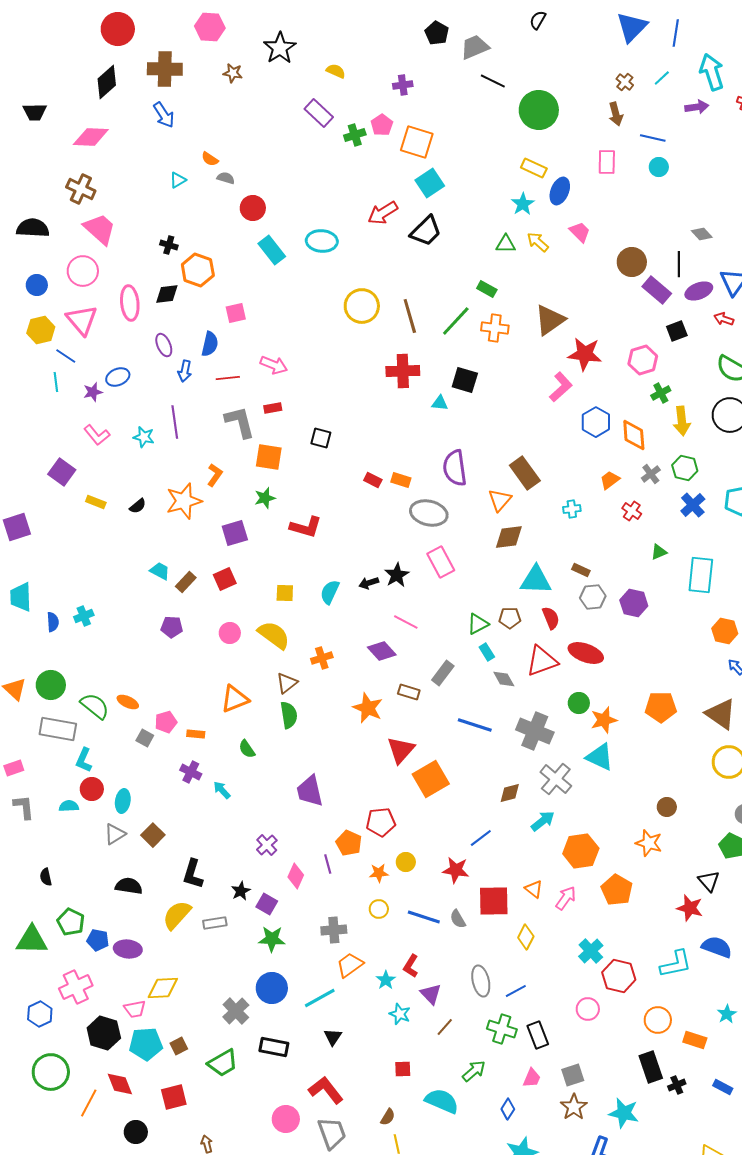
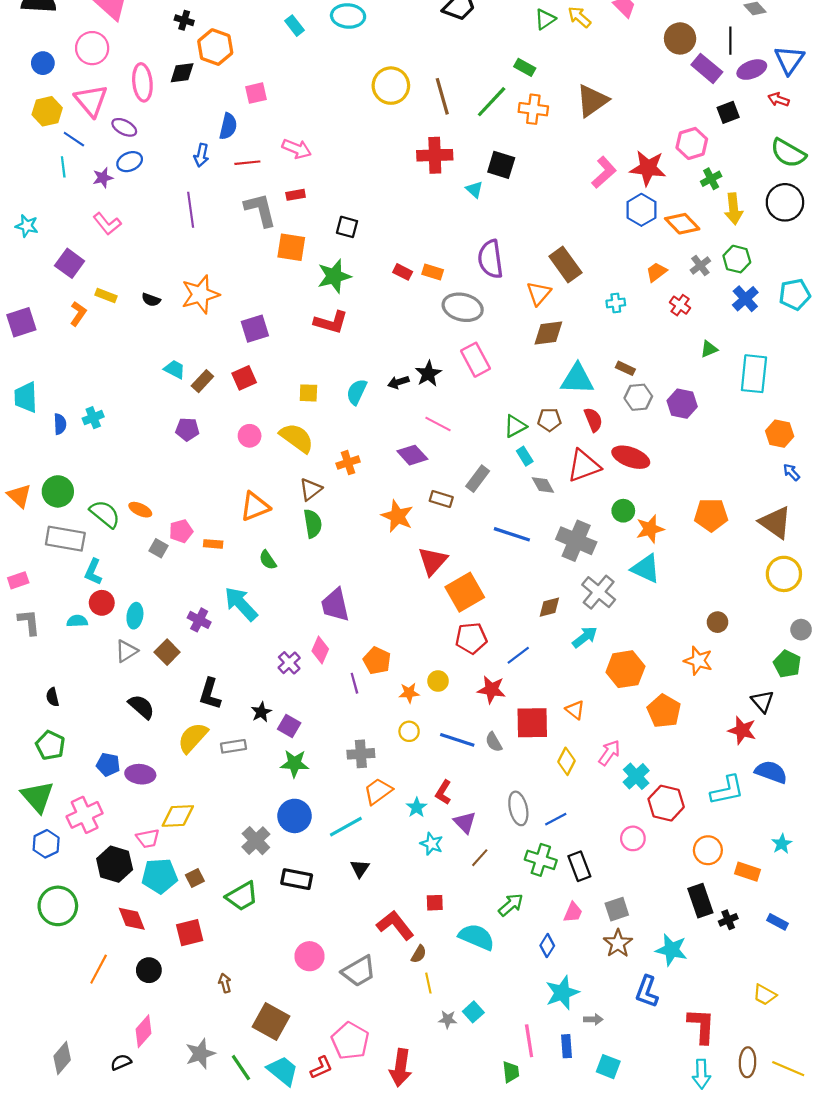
green triangle: (506, 244) -> (545, 19), turned -35
cyan rectangle: (272, 250) -> (295, 26), size x0.7
purple ellipse: (164, 345) -> (124, 127), moved, turned -40
red star: (585, 354) -> (648, 168), moved
cyan triangle: (440, 403) -> (474, 189), turned 36
orange diamond: (634, 435) -> (682, 224), turned -40
cyan star: (144, 437) -> (27, 226), moved
orange L-shape: (215, 475) -> (78, 314), moved
green star: (265, 498) -> (334, 276), moved, size x1.5
black semicircle: (138, 506) -> (151, 300), turned 60
purple cross: (191, 772) -> (199, 620), moved
cyan arrow: (222, 790) -> (241, 604), size x1.8
red pentagon: (381, 822) -> (471, 638), moved
pink diamond: (296, 876) -> (320, 650), moved
black semicircle: (129, 886) -> (141, 707), turned 32
pink arrow: (566, 898) -> (609, 753), moved
green pentagon: (71, 922) -> (50, 745), moved
green triangle: (32, 940) -> (37, 797), moved, turned 48
red L-shape: (326, 1090) -> (395, 925), moved
orange line: (89, 1103) -> (99, 969), moved
gray trapezoid: (332, 1133) -> (359, 971), turned 80

